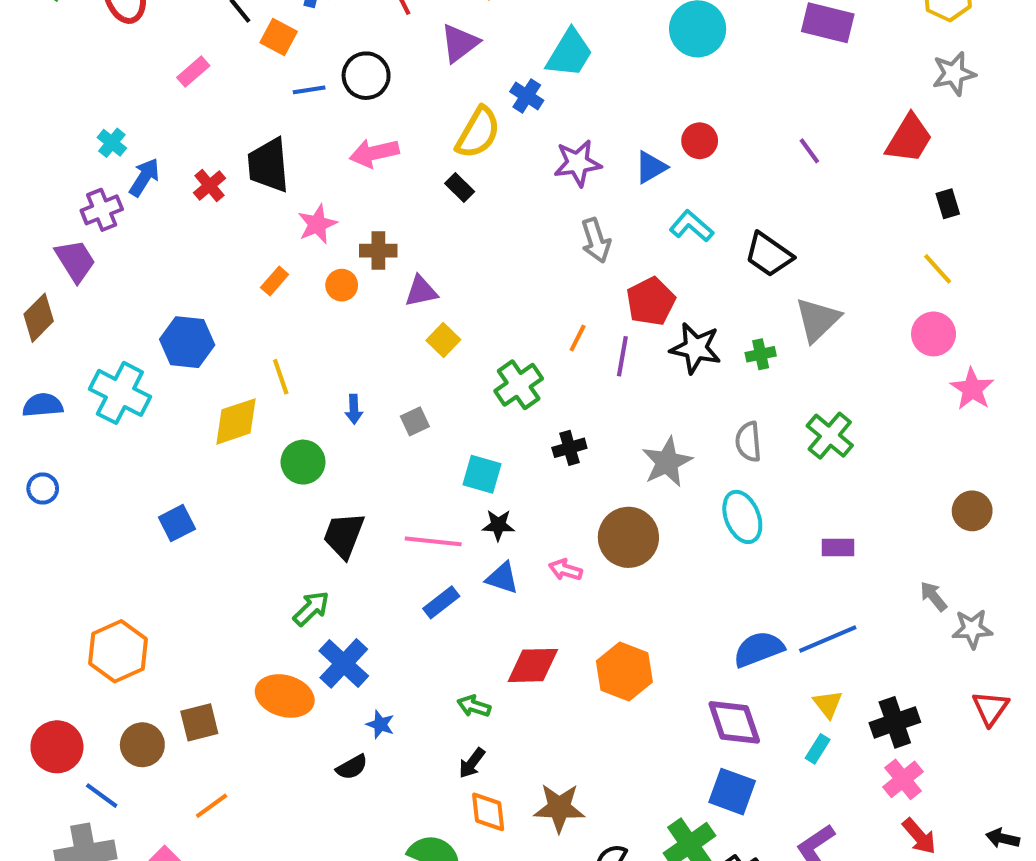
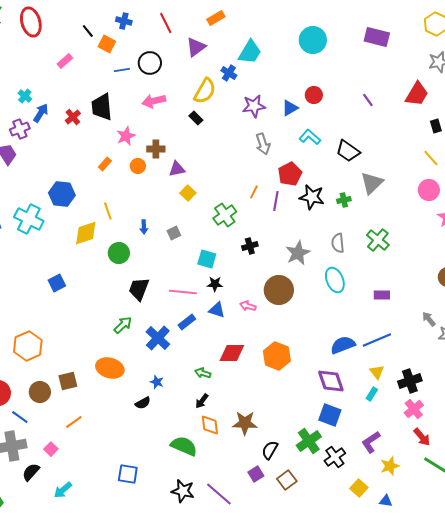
blue cross: (344, 663) -> (158, 338), moved

